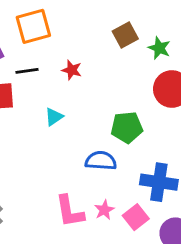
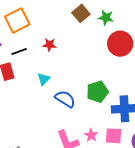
green pentagon: (127, 127) -> (97, 92), moved
blue semicircle: (101, 161) -> (65, 99), moved, turned 40
pink square: (136, 217) -> (113, 136), turned -36

